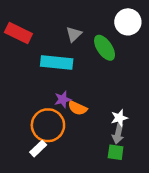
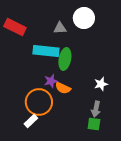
white circle: (128, 22) -> (84, 18), moved
gray triangle: (74, 34) -> (60, 28), turned 40
green ellipse: (105, 48) -> (65, 59), moved, turned 45
white star: (119, 118) -> (101, 84), moved

